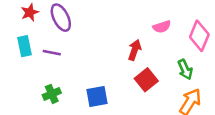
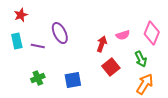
purple ellipse: (61, 18) -> (60, 33), moved
pink semicircle: (162, 27) -> (123, 35), moved

